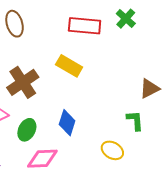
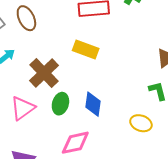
green ellipse: (27, 130) -> (60, 104), moved

